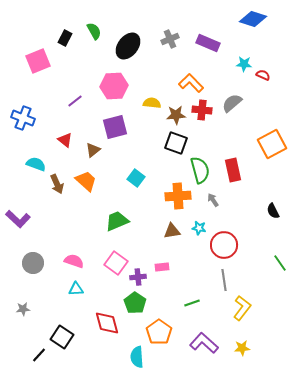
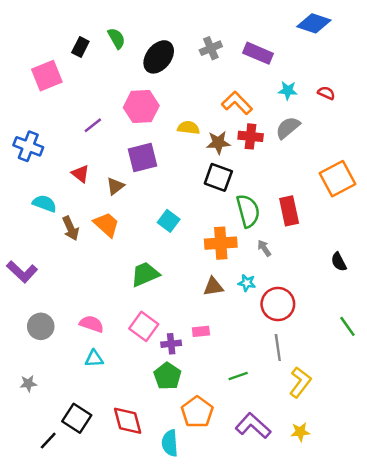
cyan star: (244, 64) -> (288, 90), moved
red diamond: (107, 323) -> (128, 421), moved

